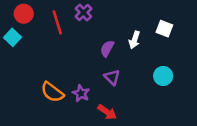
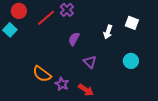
red line: (57, 22) -> (46, 18), turned 66
purple semicircle: (107, 49) -> (74, 39), moved
purple star: (81, 93) -> (62, 84), moved

